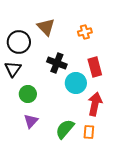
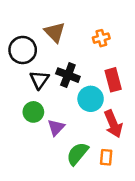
black triangle: (13, 69) -> (39, 80), moved
red arrow: (95, 104) -> (113, 124), turned 145
purple triangle: (31, 121) -> (56, 127), moved

